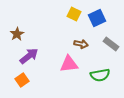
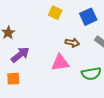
yellow square: (74, 14) -> (55, 13), moved
orange square: (22, 80) -> (13, 79), turned 32

